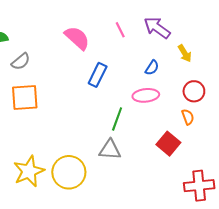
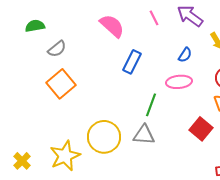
orange square: (25, 97) -> (61, 84), turned -36
yellow circle: (69, 172) -> (104, 137), moved

